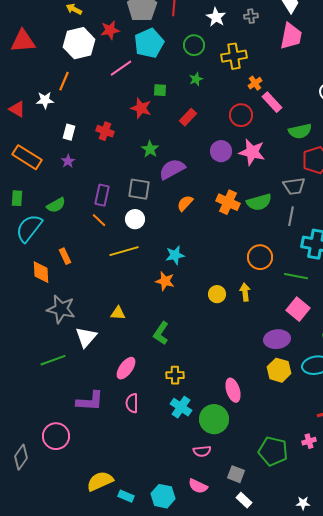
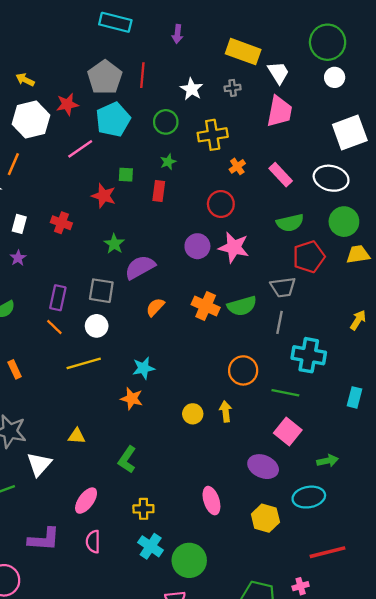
pink rectangle: (272, 102) -> (281, 175), moved
red rectangle: (188, 117) -> (159, 191), moved, turned -36
purple ellipse: (277, 339) -> (263, 467), turned 30
yellow hexagon: (279, 370) -> (265, 518), moved
pink ellipse: (233, 390) -> (211, 501), moved

